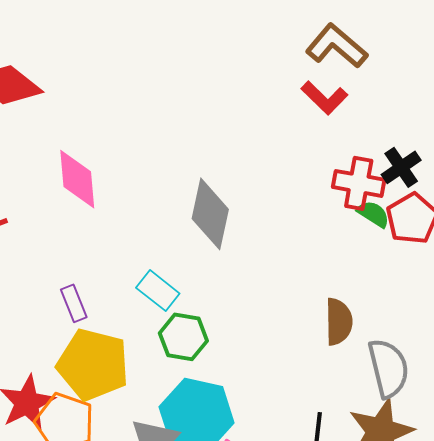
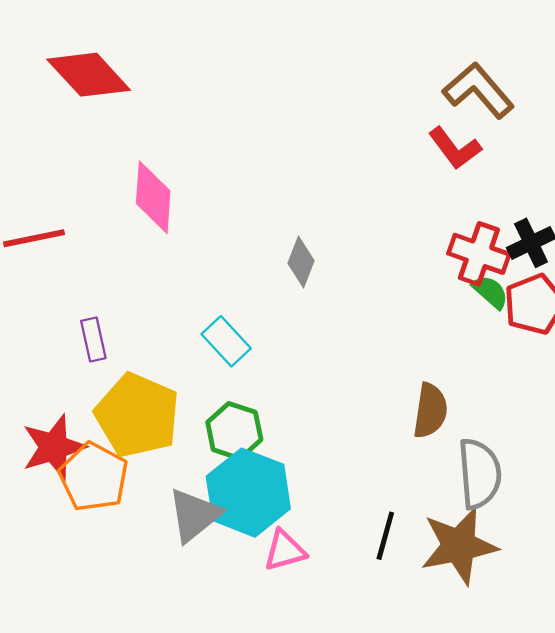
gray diamond: (210, 214) -> (301, 262), size x0.6
purple rectangle: (74, 303) -> (93, 339), moved
green hexagon: (183, 337) -> (234, 431), moved

